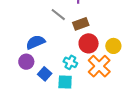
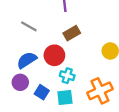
gray line: (58, 15) -> (29, 26), moved
red circle: (89, 43) -> (54, 55), moved
orange cross: (99, 66) -> (100, 91), moved, turned 30

